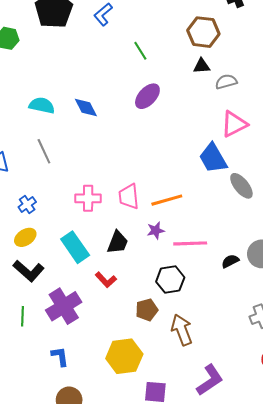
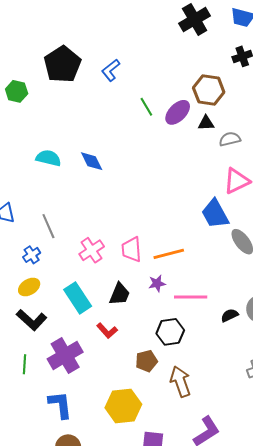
purple ellipse: (147, 96) -> (178, 112), moved
gray line: (44, 151) -> (48, 226), moved
pink cross: (88, 198) -> (92, 250), turned -35
blue L-shape: (60, 357) -> (60, 405), size x1.4

